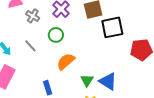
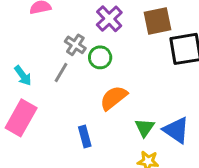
gray cross: (33, 16) -> (75, 45), moved
gray line: (30, 46) -> (61, 73), turned 72

